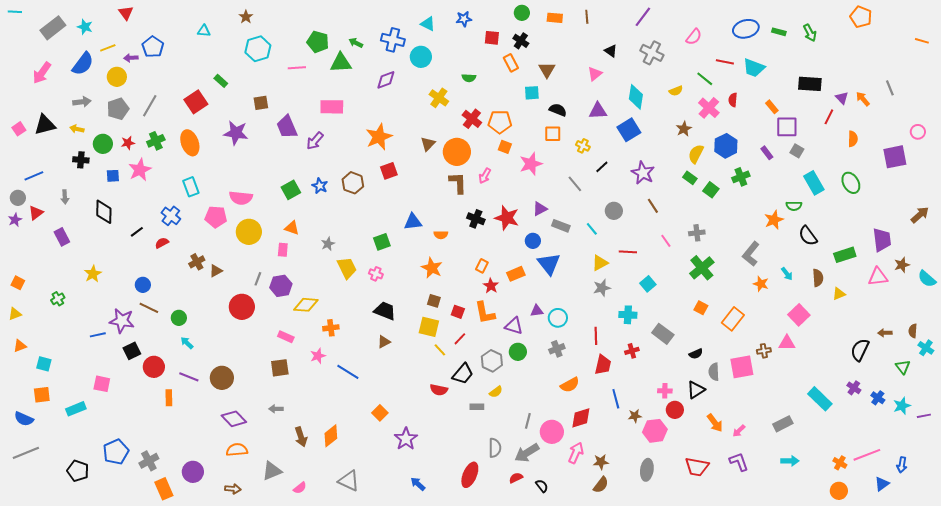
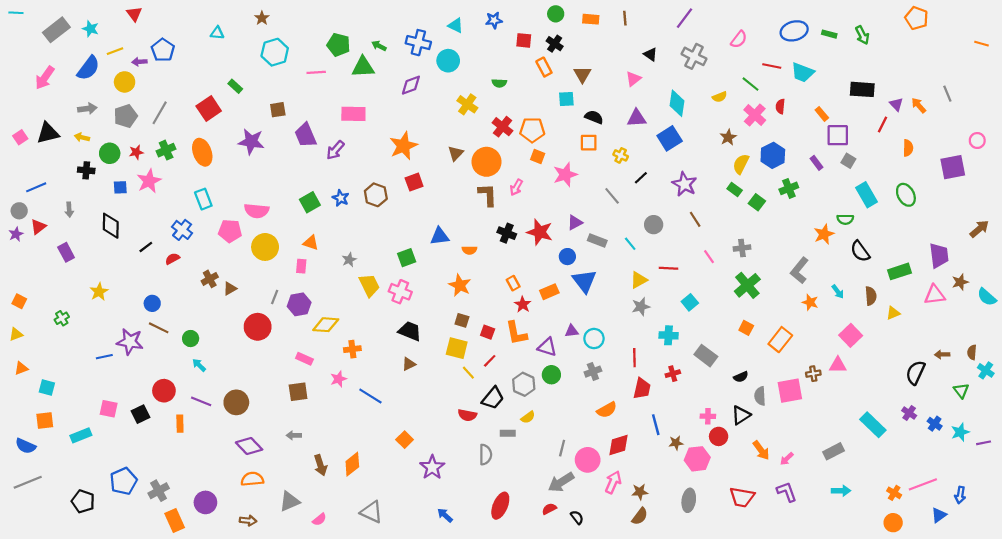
orange rectangle: (482, 266) -> (513, 283), turned -56
pink cross: (376, 274) -> (400, 292), size x1.5
black square: (132, 351) -> (141, 414), moved
gray semicircle: (495, 448) -> (485, 455), moved

